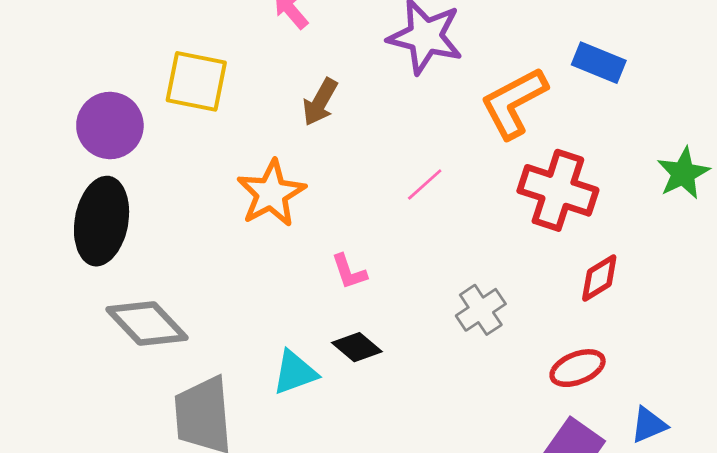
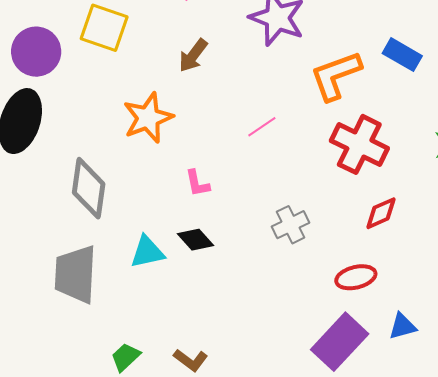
gray diamond: (147, 323) -> (89, 188), moved, turned 44

